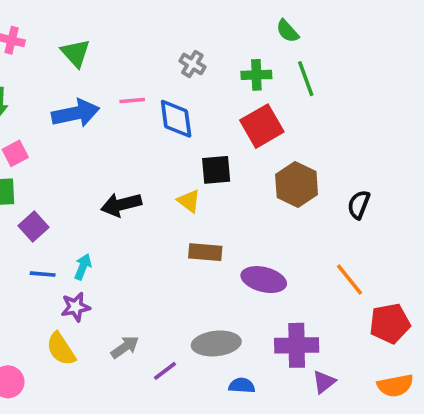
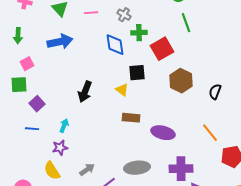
green cross: (256, 75) -> (139, 33), moved
pink line: (132, 100) -> (91, 13), moved
black arrow: (121, 205) -> (85, 92), turned -55
blue line: (43, 274) -> (32, 129), moved

